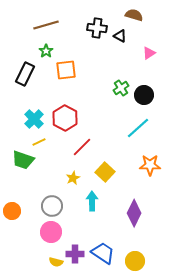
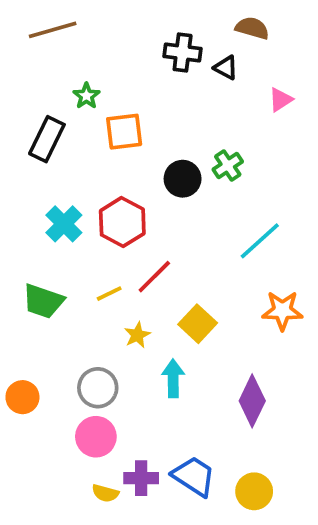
brown line: (46, 25) -> (53, 30), moved
black circle: (144, 95) -> (183, 179), moved
yellow line: (39, 142) -> (109, 294), moved

